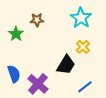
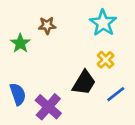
blue line: (85, 87) -> (116, 94), moved

